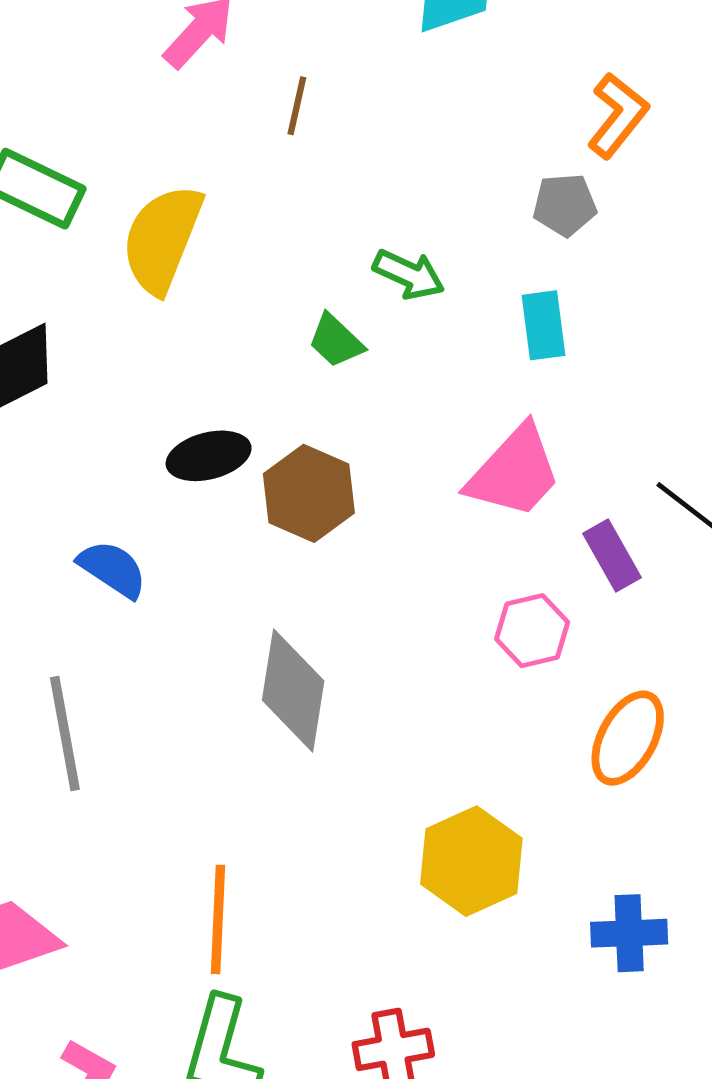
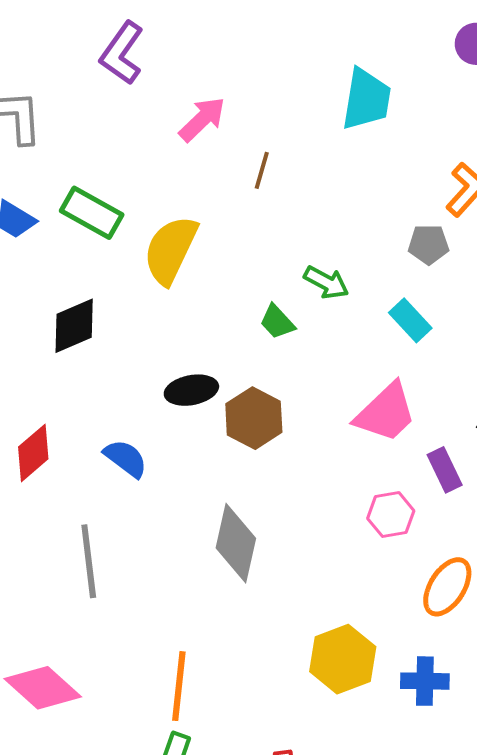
cyan rectangle: (544, 325) -> (410, 320), turned -39
blue cross: (629, 933) -> (425, 681), moved

